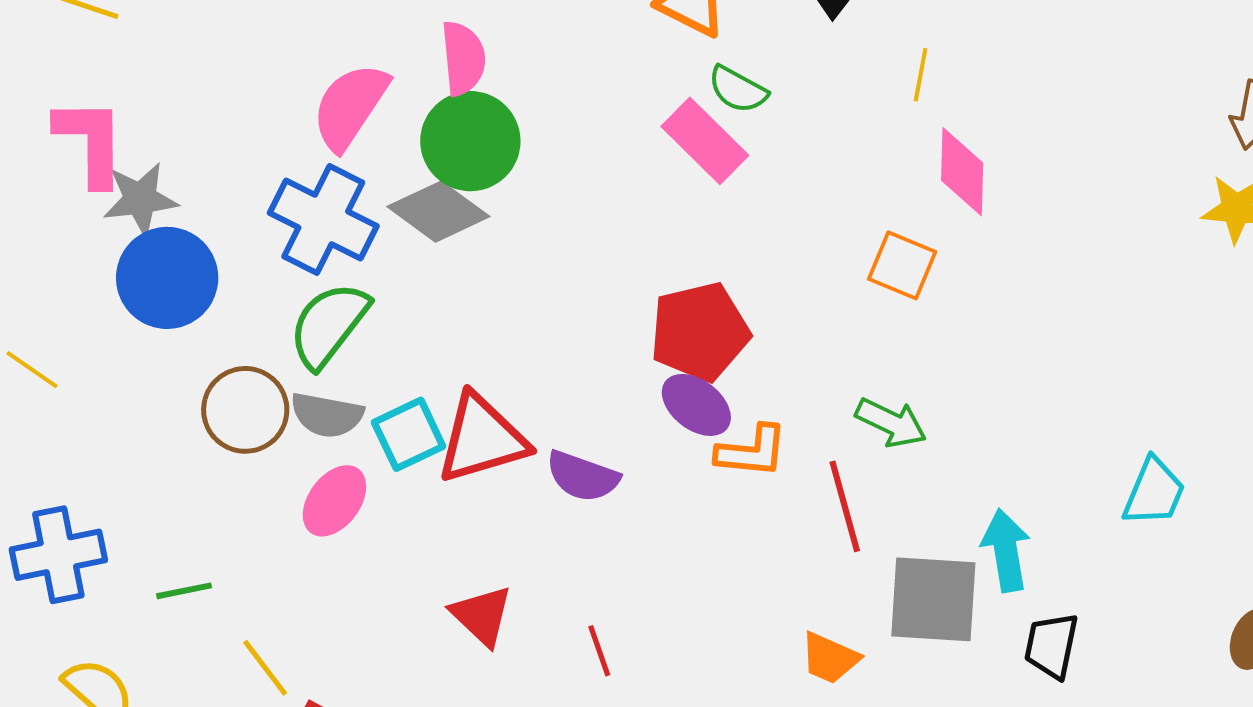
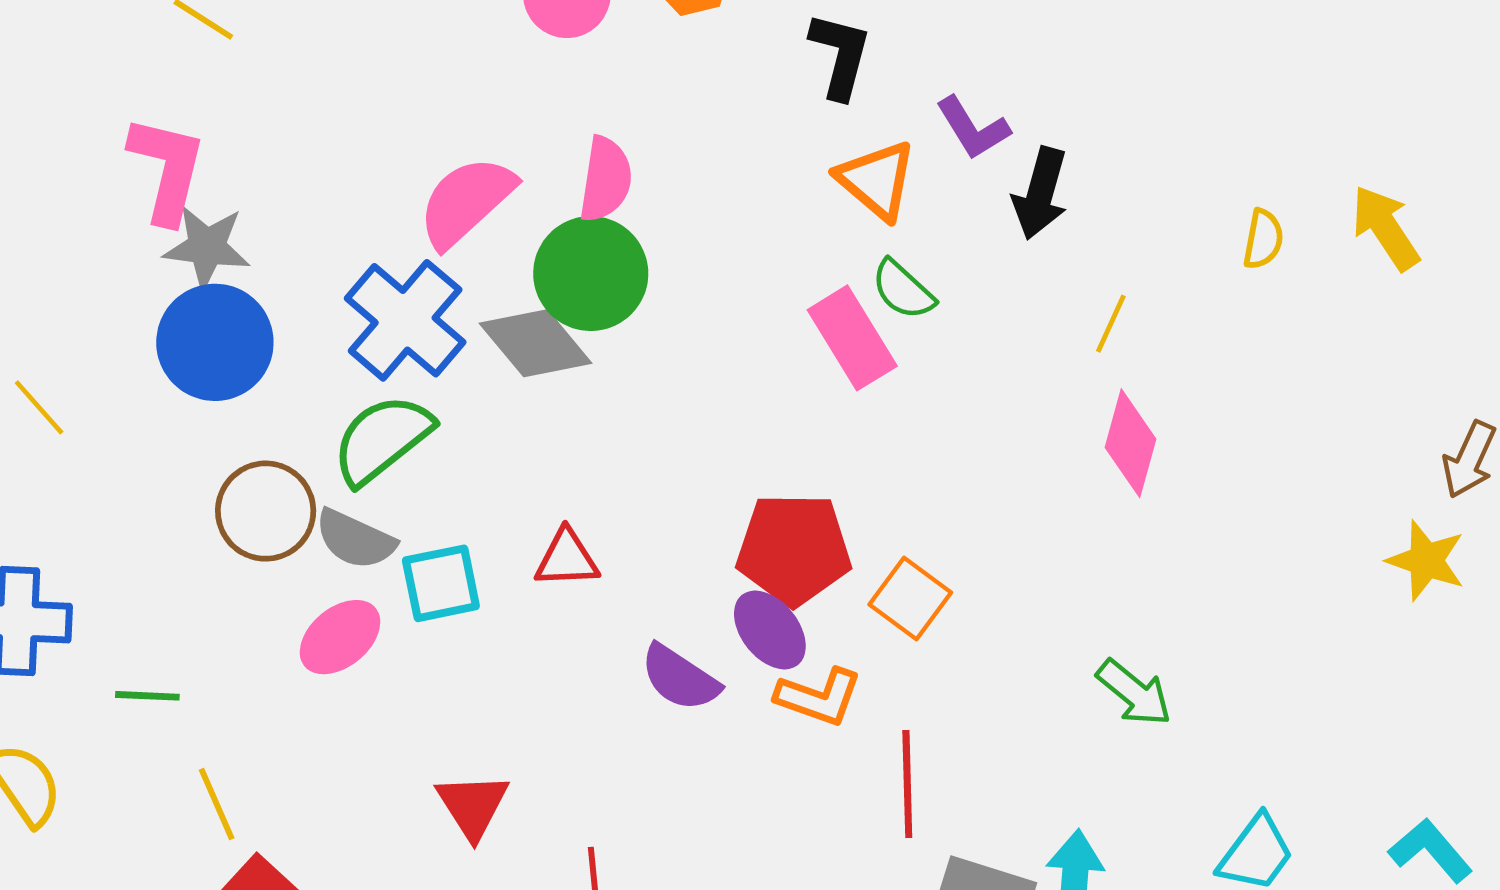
orange square: (902, 265) -> (910, 599), moved
green arrow: (891, 423) -> (1134, 693), moved
red triangle: (482, 439) -> (567, 559), moved, size x0.6
purple semicircle: (583, 476) -> (680, 678), moved

